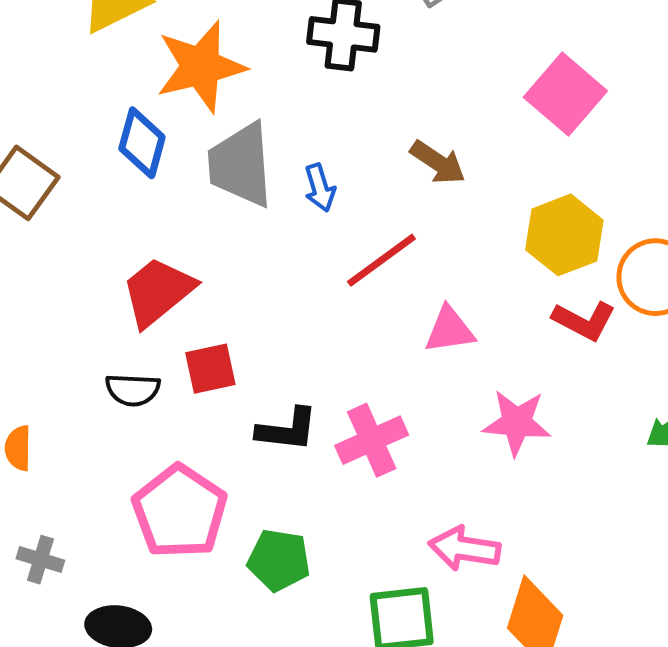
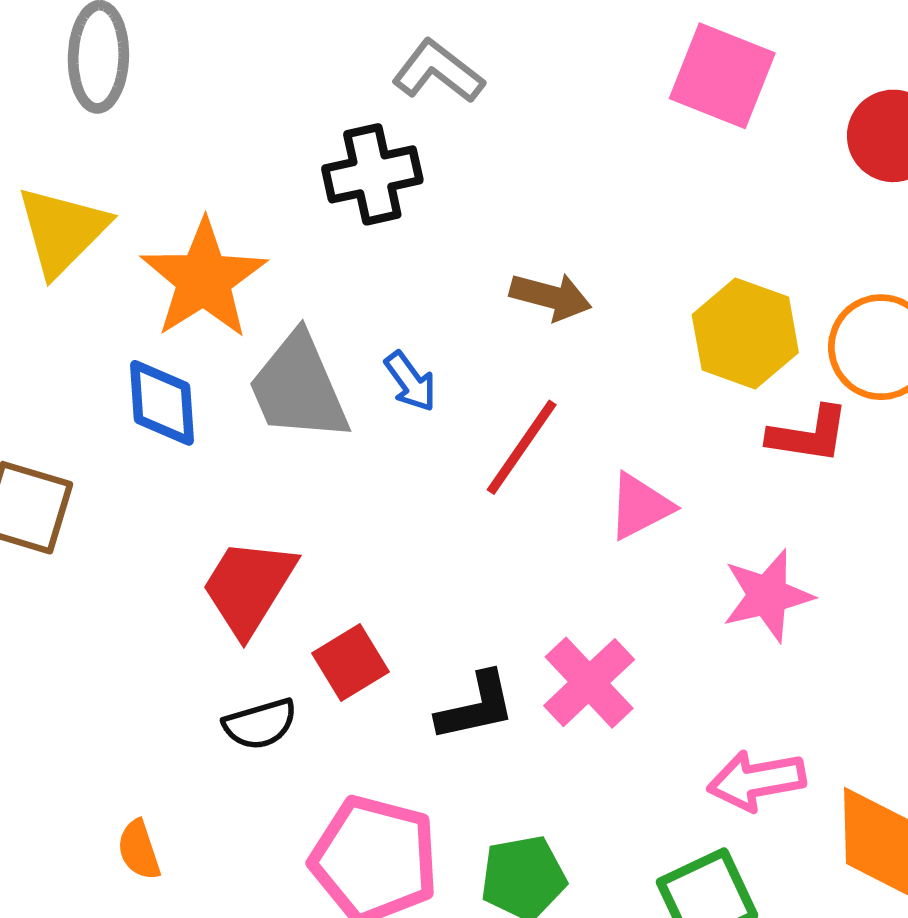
pink square: (565, 94) -> (722, 76), moved

